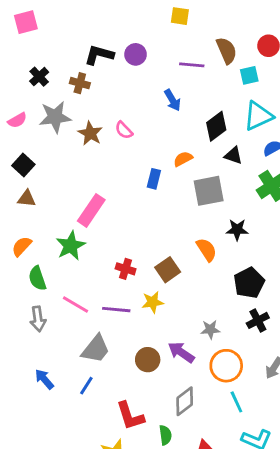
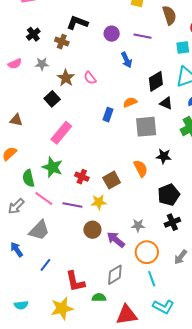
brown semicircle: (227, 50) -> (169, 15), moved
purple circle: (136, 54) -> (112, 34), moved
gray star: (55, 117) -> (42, 64), size x0.6
black square: (23, 165) -> (52, 99), moved
green star: (71, 246) -> (52, 167), moved, turned -30
green semicircle: (37, 278) -> (28, 178), moved
gray arrow: (38, 319) -> (16, 206), turned 48
gray trapezoid: (96, 349) -> (39, 230), moved
brown circle: (148, 360) -> (92, 230), moved
blue line: (86, 386) -> (45, 265), moved
green semicircle: (165, 435) -> (99, 297), turned -88

